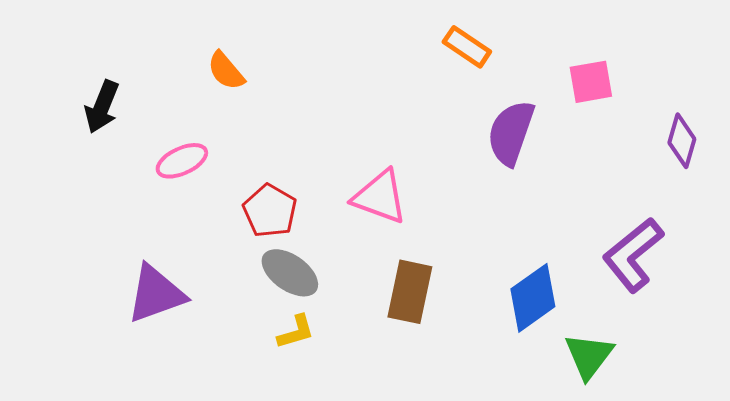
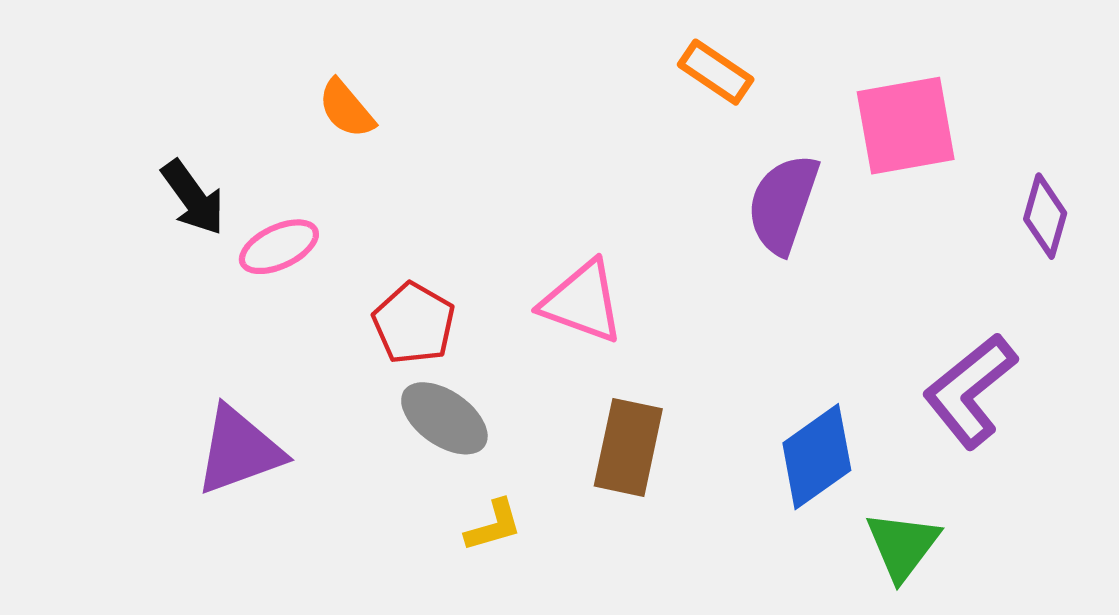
pink square: (591, 82) -> (906, 126), size x1.5
black arrow: (102, 107) -> (193, 198), moved, turned -58
yellow L-shape: (296, 332) -> (493, 526), moved

